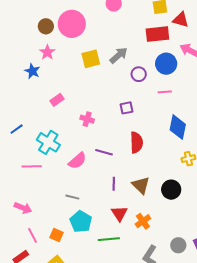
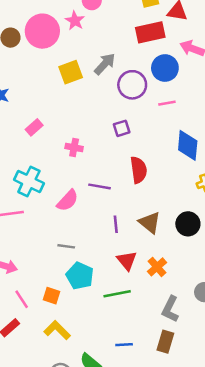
pink star: (47, 52) -> (75, 21), moved
purple circle: (139, 74) -> (132, 85), size x1.5

